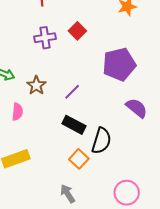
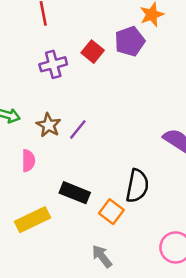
purple pentagon: (119, 64) -> (130, 41), moved, size x0.7
purple line: (72, 92) -> (78, 129), moved
black rectangle: (74, 125) -> (75, 193), moved

